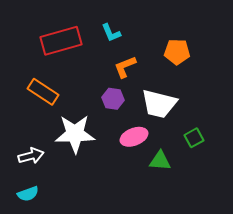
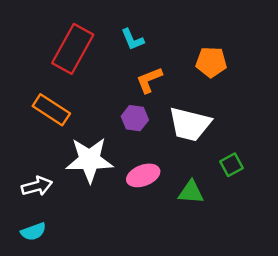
red rectangle: (61, 41) -> (73, 49), turned -45
pink ellipse: (134, 137) -> (143, 175), moved

